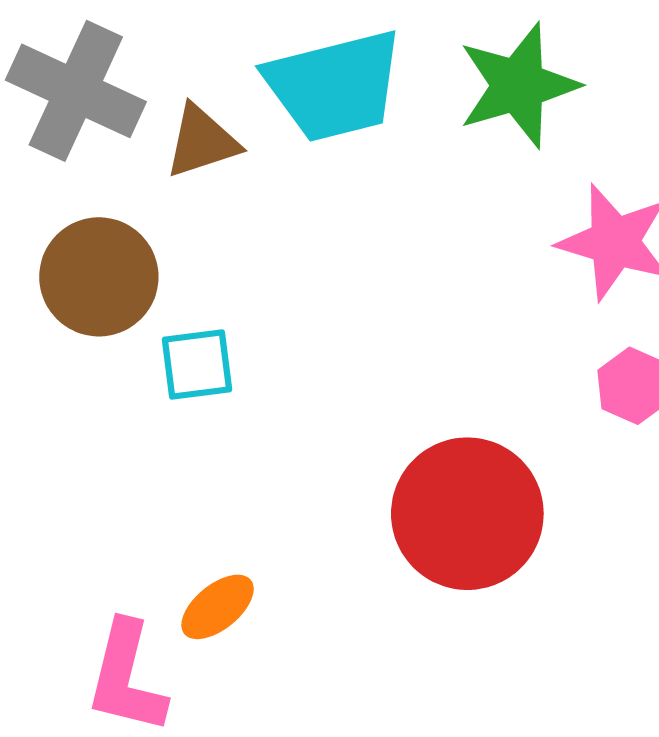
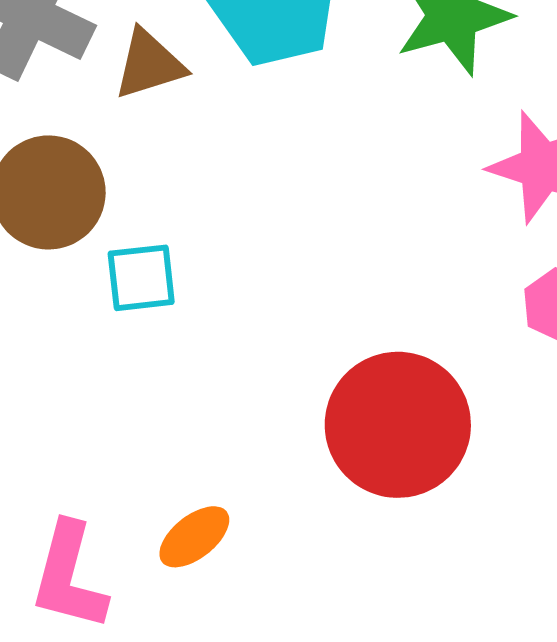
orange ellipse: (218, 607) -> (194, 537), moved

